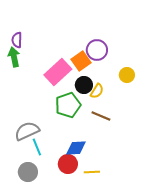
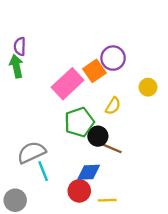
black circle: (84, 85) -> (98, 136), moved
brown line: (101, 116) -> (111, 148), moved
gray circle: (28, 172) -> (15, 200), moved

